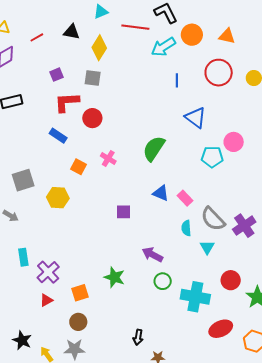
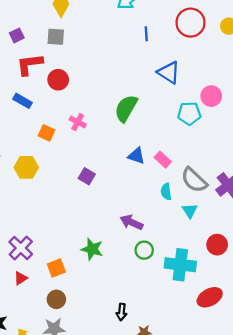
purple square: (124, 212) -> (87, 176), moved, turned 35

